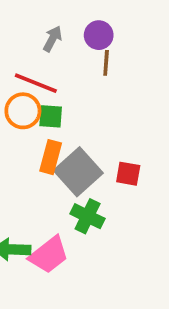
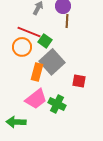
green square: (51, 116) -> (45, 41), moved, turned 32
gray square: (78, 172) -> (52, 62), moved
pink trapezoid: (49, 255) -> (36, 99), moved

